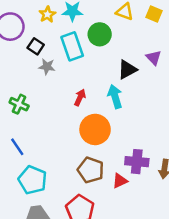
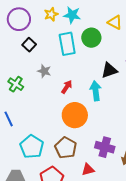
black square: (36, 46) -> (29, 45), moved
gray star: (47, 67) -> (44, 71), moved
cyan pentagon: (33, 180) -> (32, 147), moved
red triangle: (120, 181) -> (88, 170), moved

